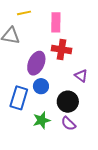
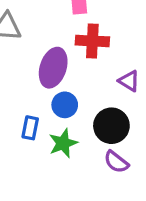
blue rectangle: (19, 98) -> (30, 128), size x0.6
green star: (42, 120) -> (63, 143), moved

